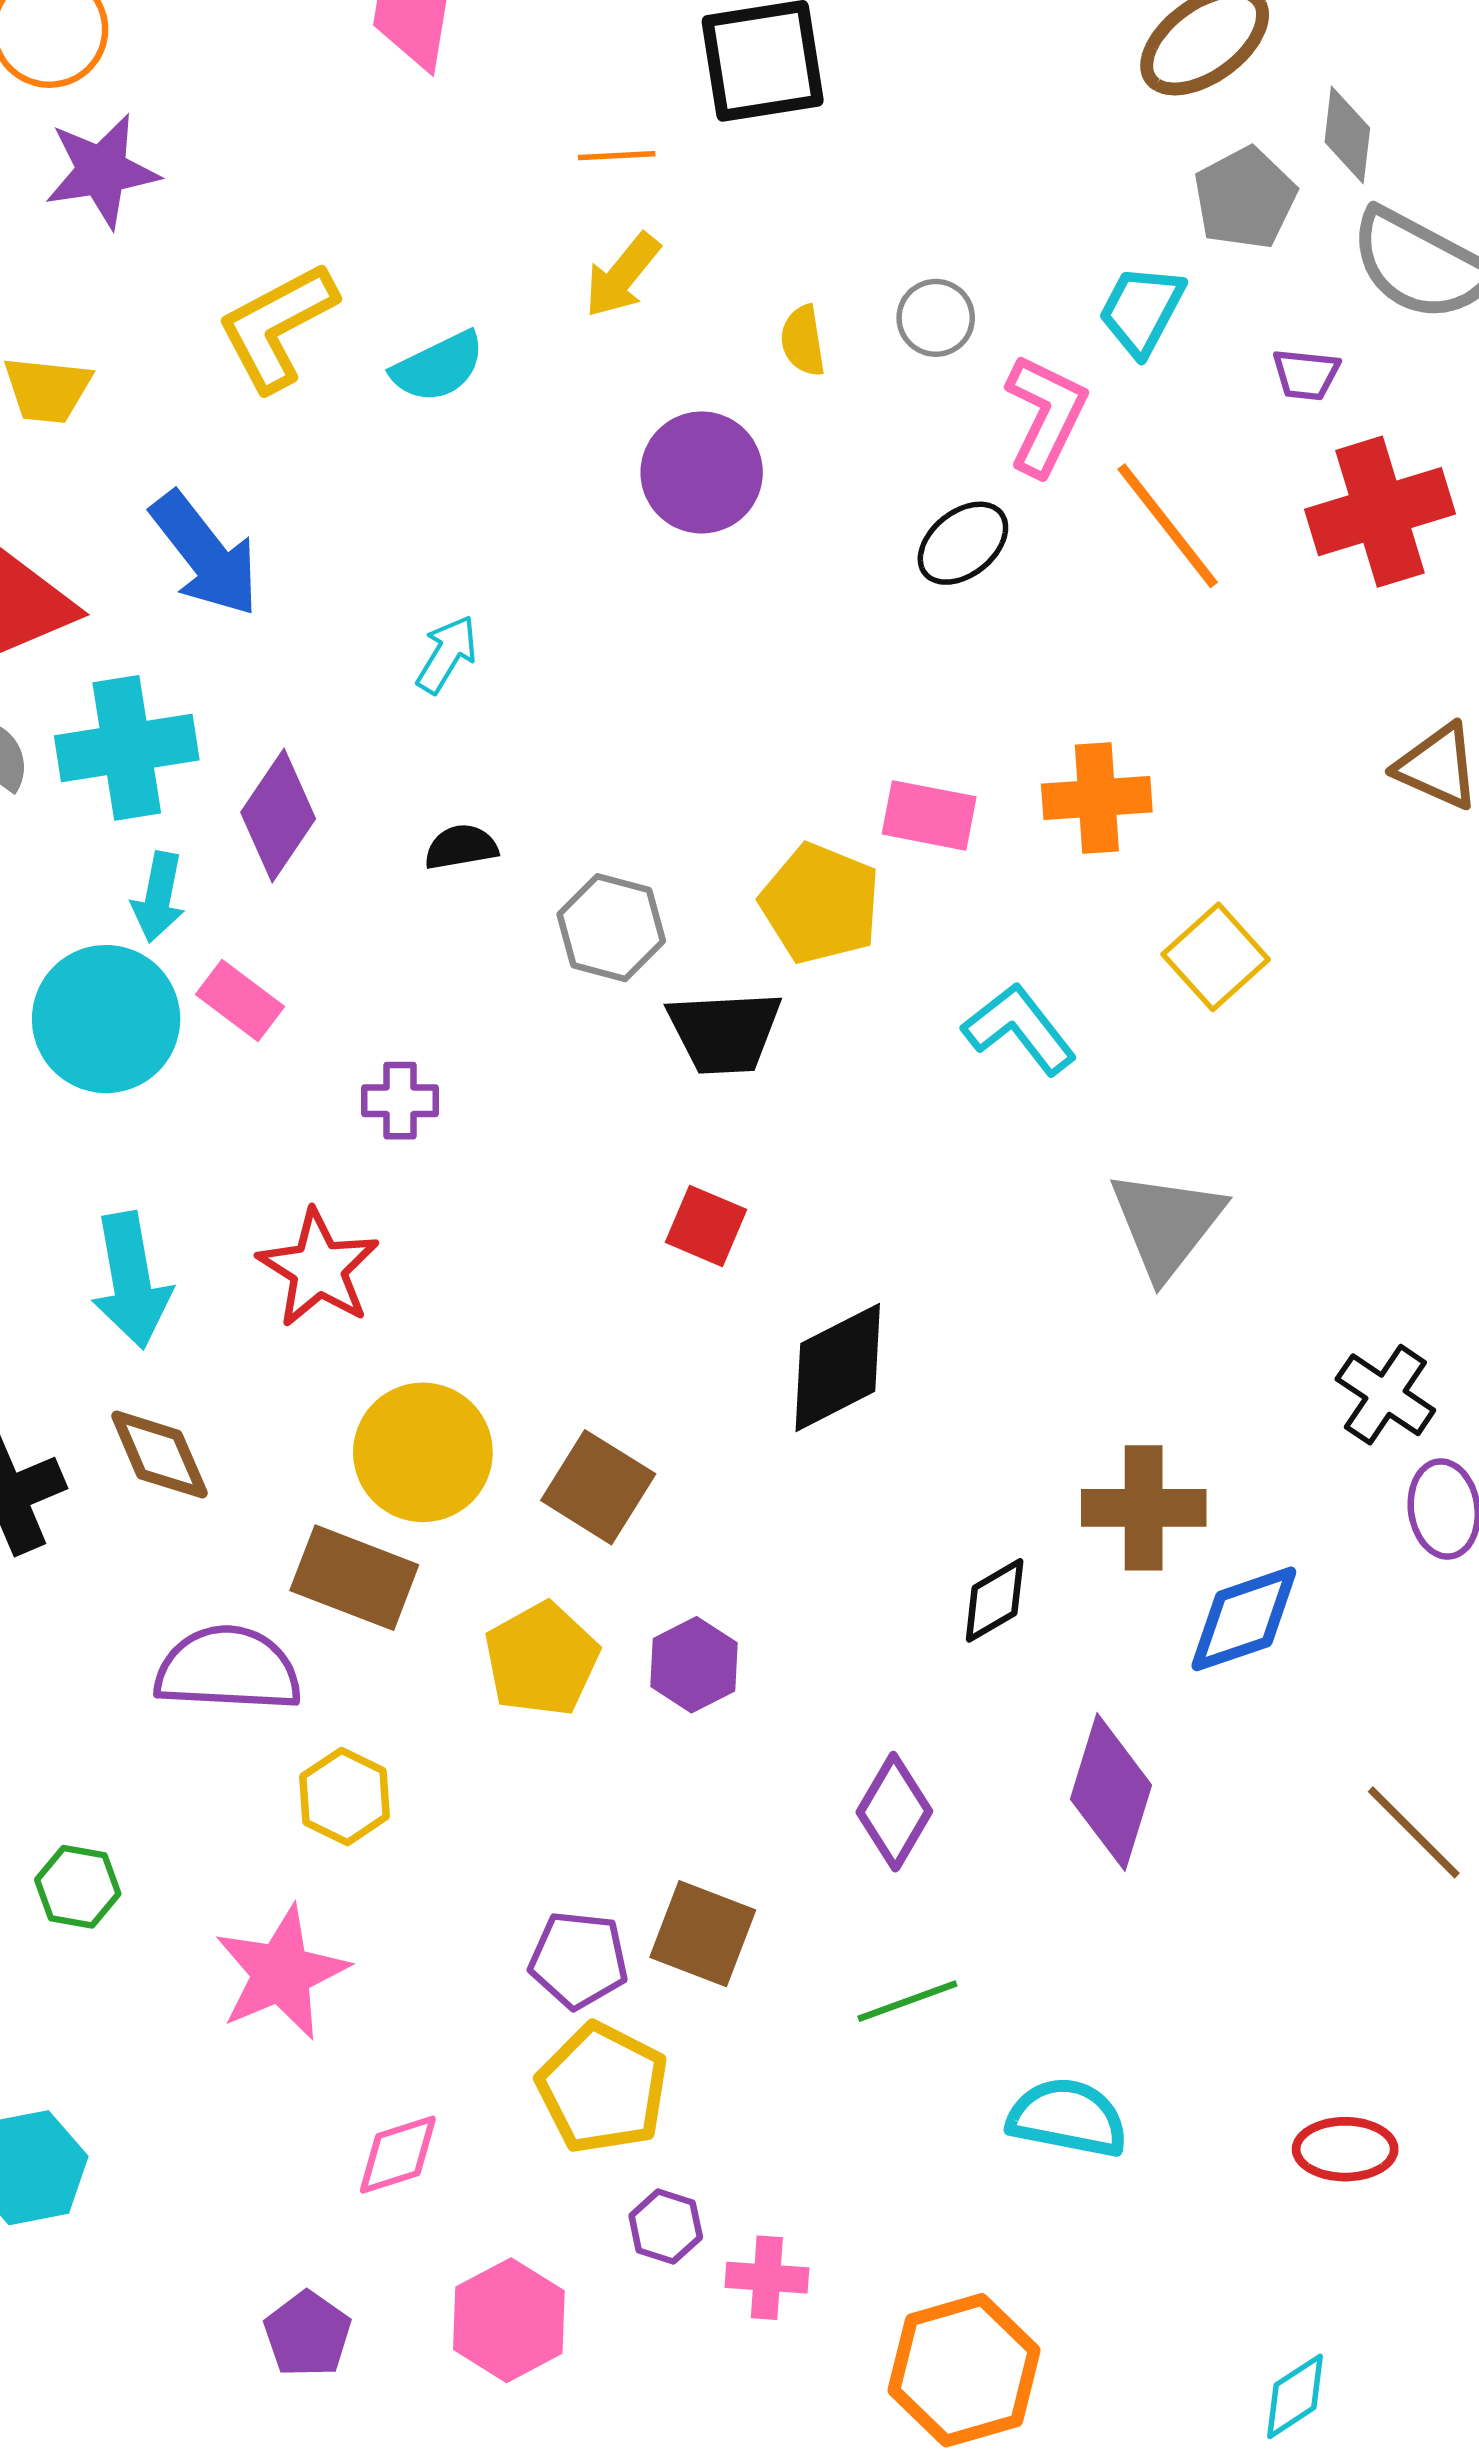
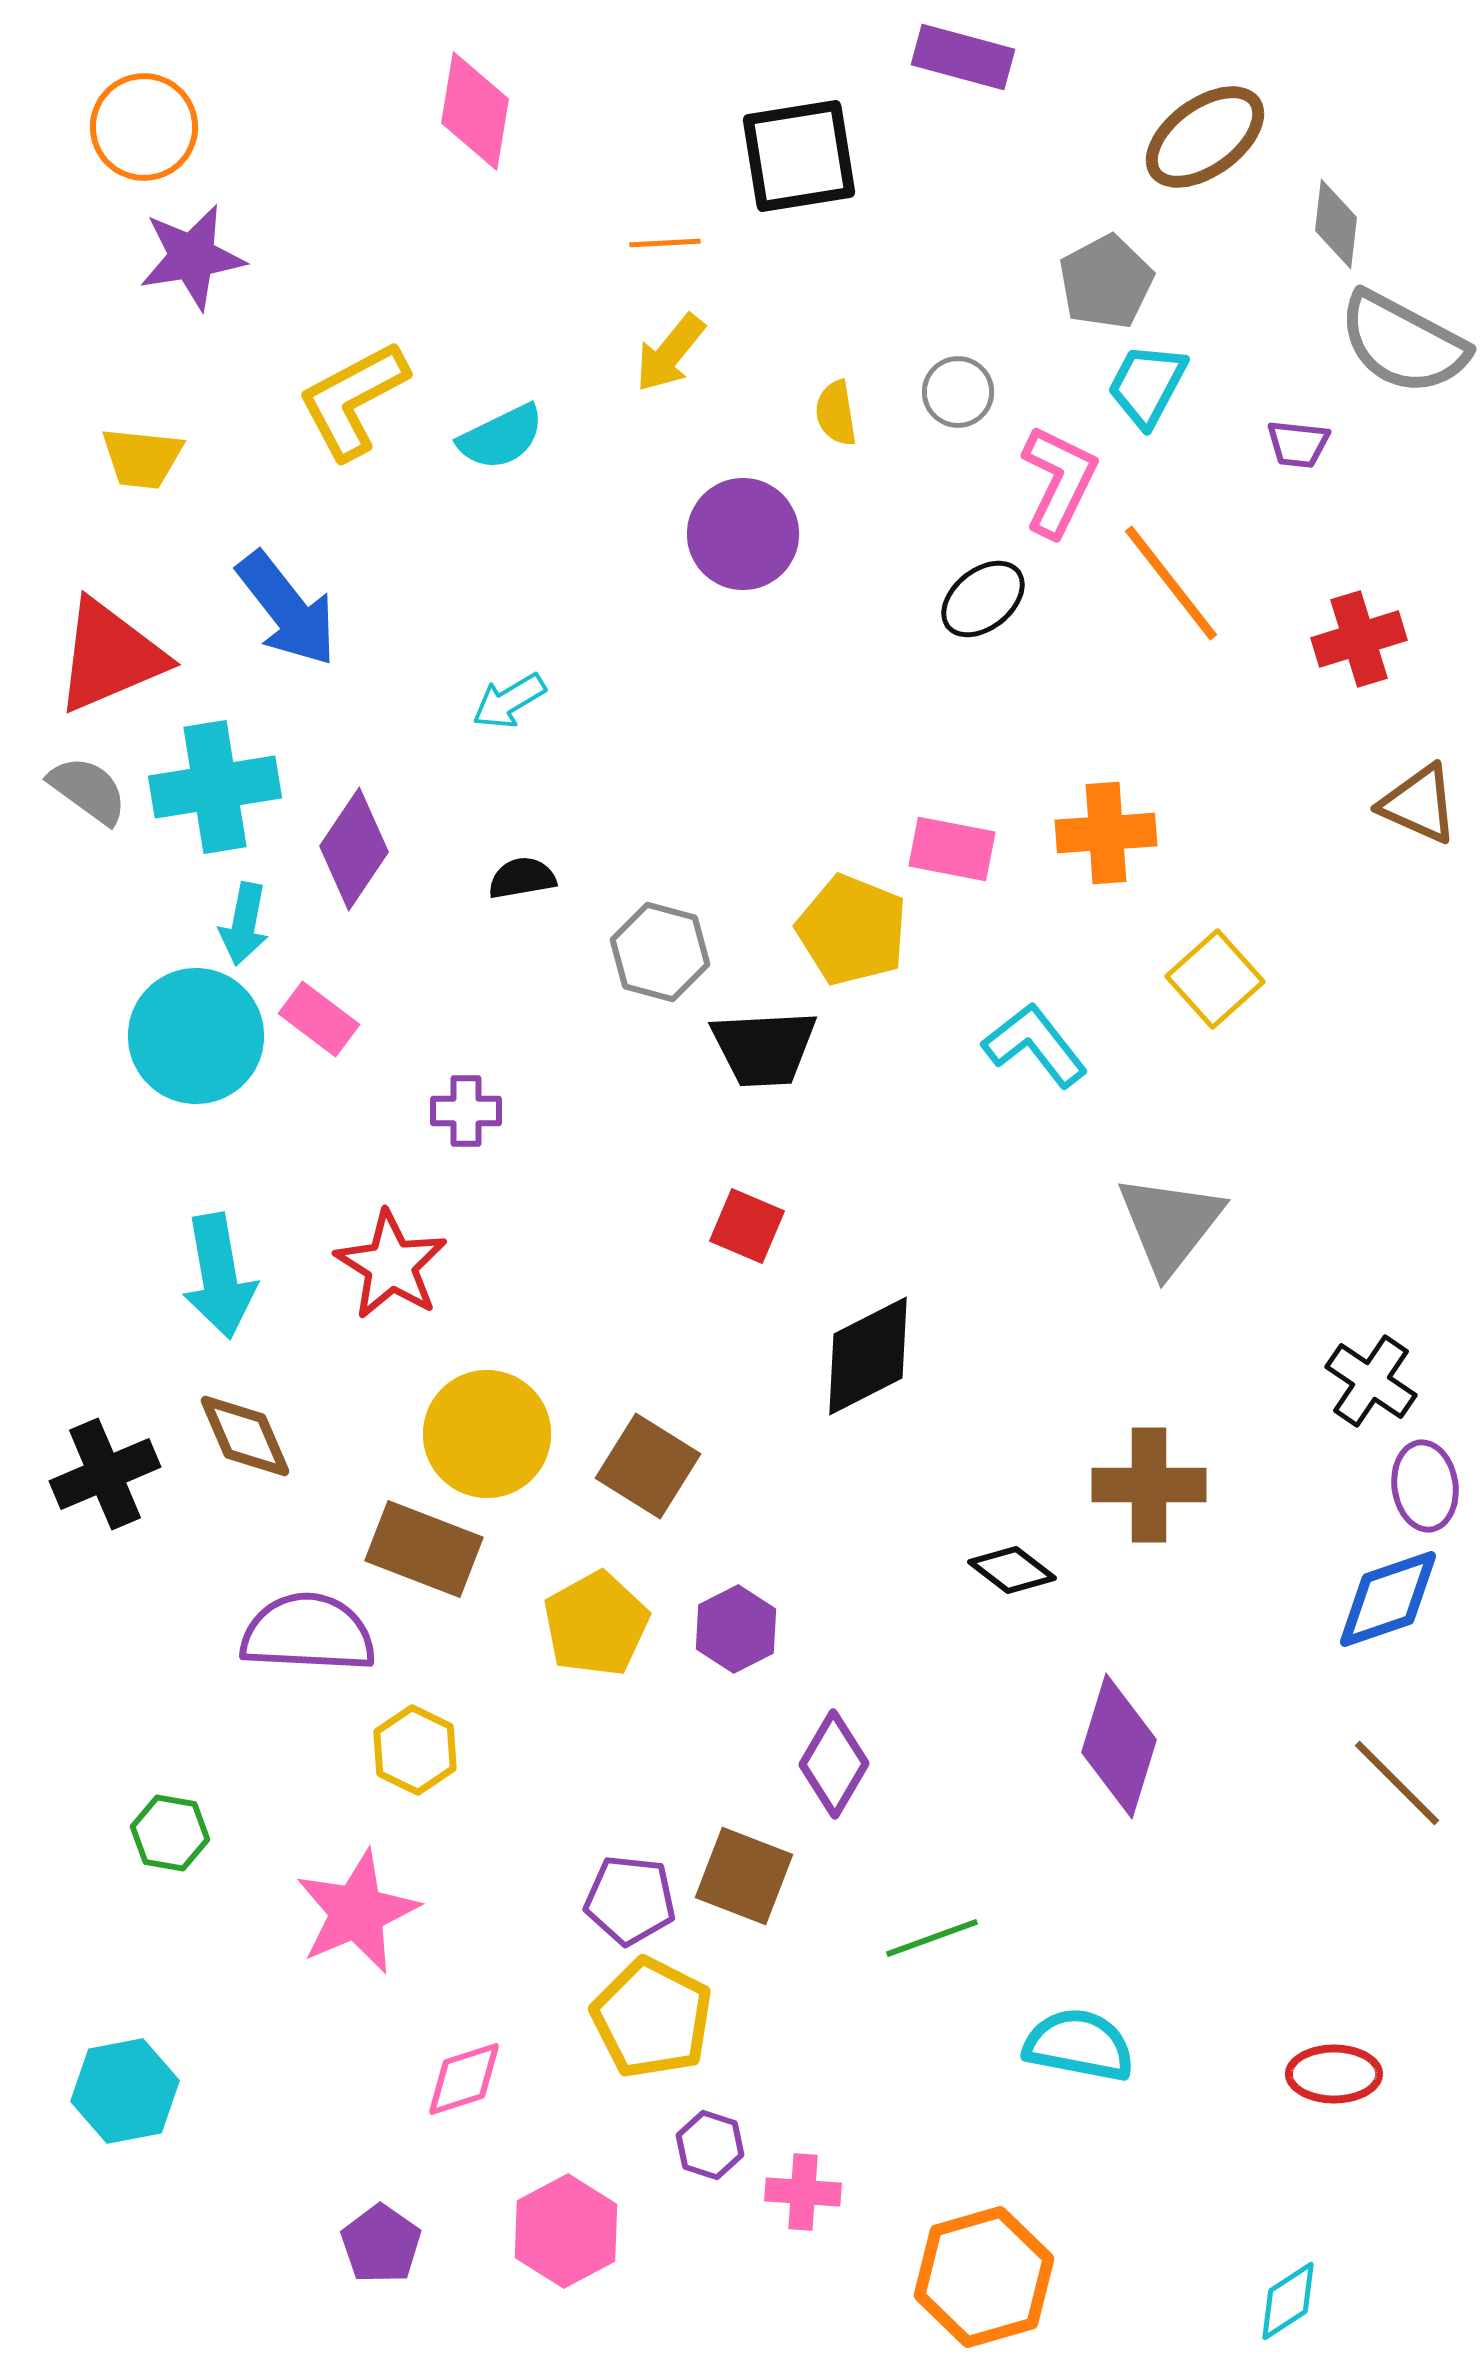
gray pentagon: (1245, 198) -> (1106, 282), moved
red cross: (1380, 512) -> (1359, 639), moved, size x0.7
cyan arrow: (447, 654) -> (509, 701), turned -152
black diamond: (995, 1600) -> (1012, 1570), turned 68
blue diamond: (1244, 1619) -> (1388, 1599), moved
purple diamond: (894, 1812) -> (834, 1764), moved

